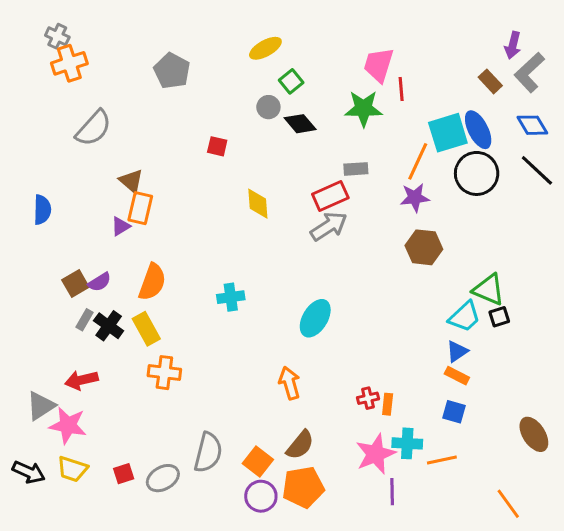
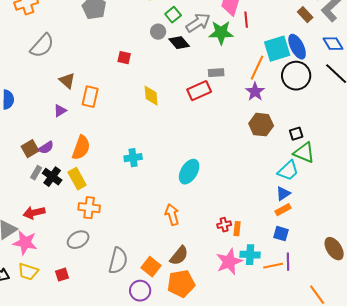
purple star: (415, 198) -> (255, 92), turned -30
orange rectangle: (140, 208) -> (90, 97), moved
gray arrow: (329, 226) -> (198, 23), moved
black square: (499, 317) -> (296, 134), moved
orange rectangle: (457, 376) -> (283, 210), turned -56
gray ellipse: (163, 478) -> (78, 240), moved
purple line: (392, 492) -> (288, 262), moved
purple circle: (261, 496) -> (140, 291), moved

